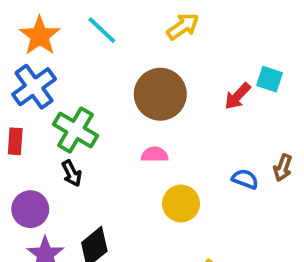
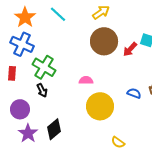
blue cross: (34, 87) -> (22, 44), turned -30
brown circle: (160, 94) -> (104, 41), moved
yellow circle: (181, 204) -> (100, 106), size x1.4

